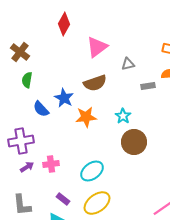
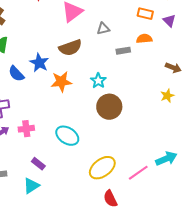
cyan ellipse: (92, 171) -> (67, 136), turned 70
yellow ellipse: (97, 203) -> (102, 168), moved

